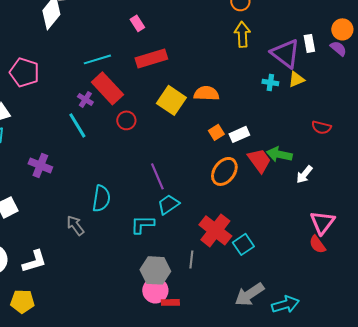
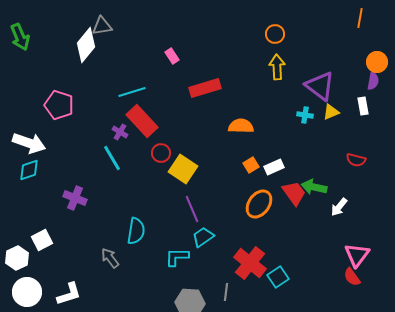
white rectangle: (309, 43) -> (363, 106), moved
purple semicircle: (338, 48) -> (373, 81), turned 60
red rectangle: (151, 58) -> (205, 88), moved
yellow square: (171, 100) -> (183, 169), moved

